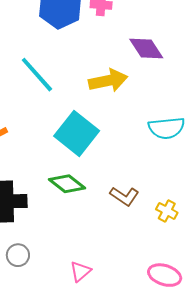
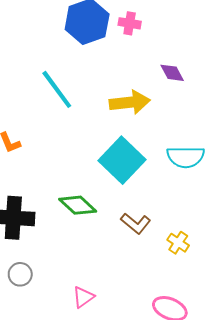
purple diamond: (146, 48) -> (172, 73), size x0.7
cyan square: (77, 133) -> (122, 160), moved

